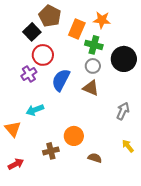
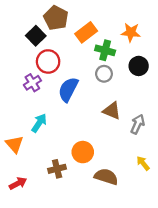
orange star: (102, 20) -> (131, 32), moved
orange rectangle: (77, 29) -> (86, 32), turned 30
black circle: (124, 59) -> (139, 66), size x0.7
brown triangle: (91, 88) -> (112, 111), moved
cyan arrow: (35, 110) -> (39, 123), turned 144
brown semicircle: (95, 158) -> (106, 177), size x1.5

